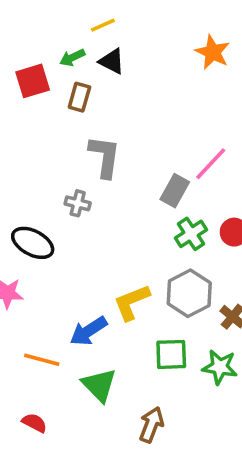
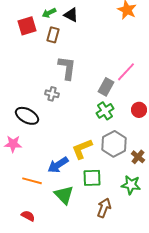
green cross: (191, 234) -> (105, 111), moved
green square: (171, 354) -> (92, 178), moved
brown arrow: (151, 425) -> (104, 208), moved

